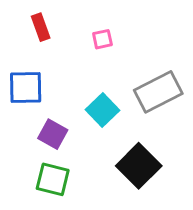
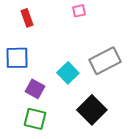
pink square: (102, 39) -> (79, 11), moved

